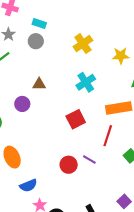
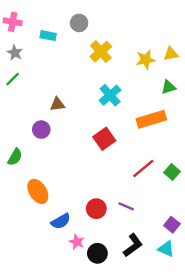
gray circle: (36, 41) -> (79, 23), moved
red line: (108, 136) -> (143, 169), moved, turned 40
purple line: (89, 159) -> (126, 206), moved
red circle: (69, 165) -> (96, 209), moved

